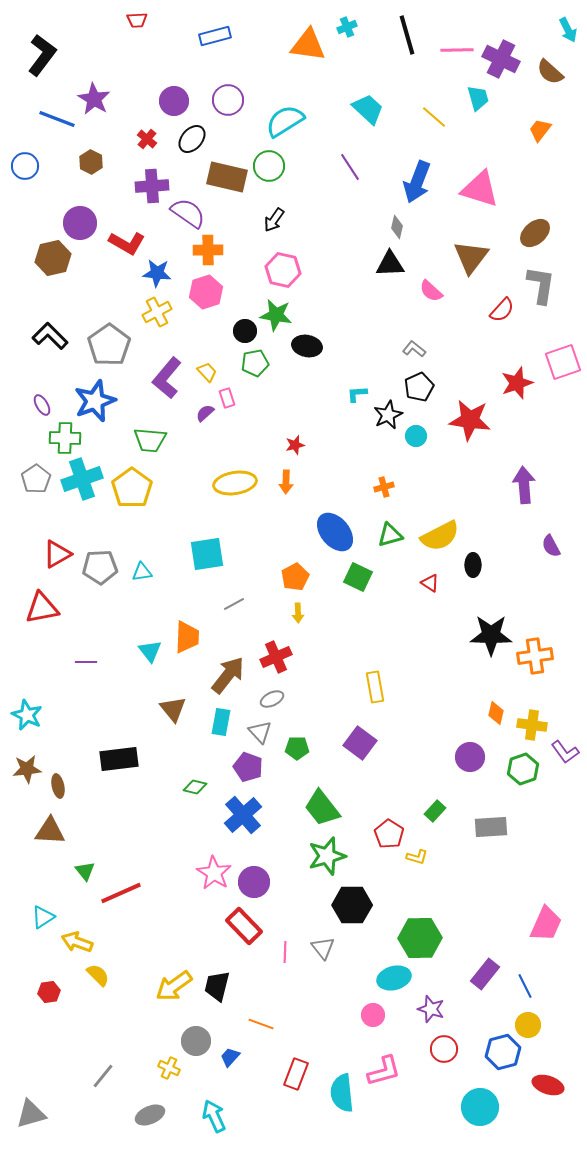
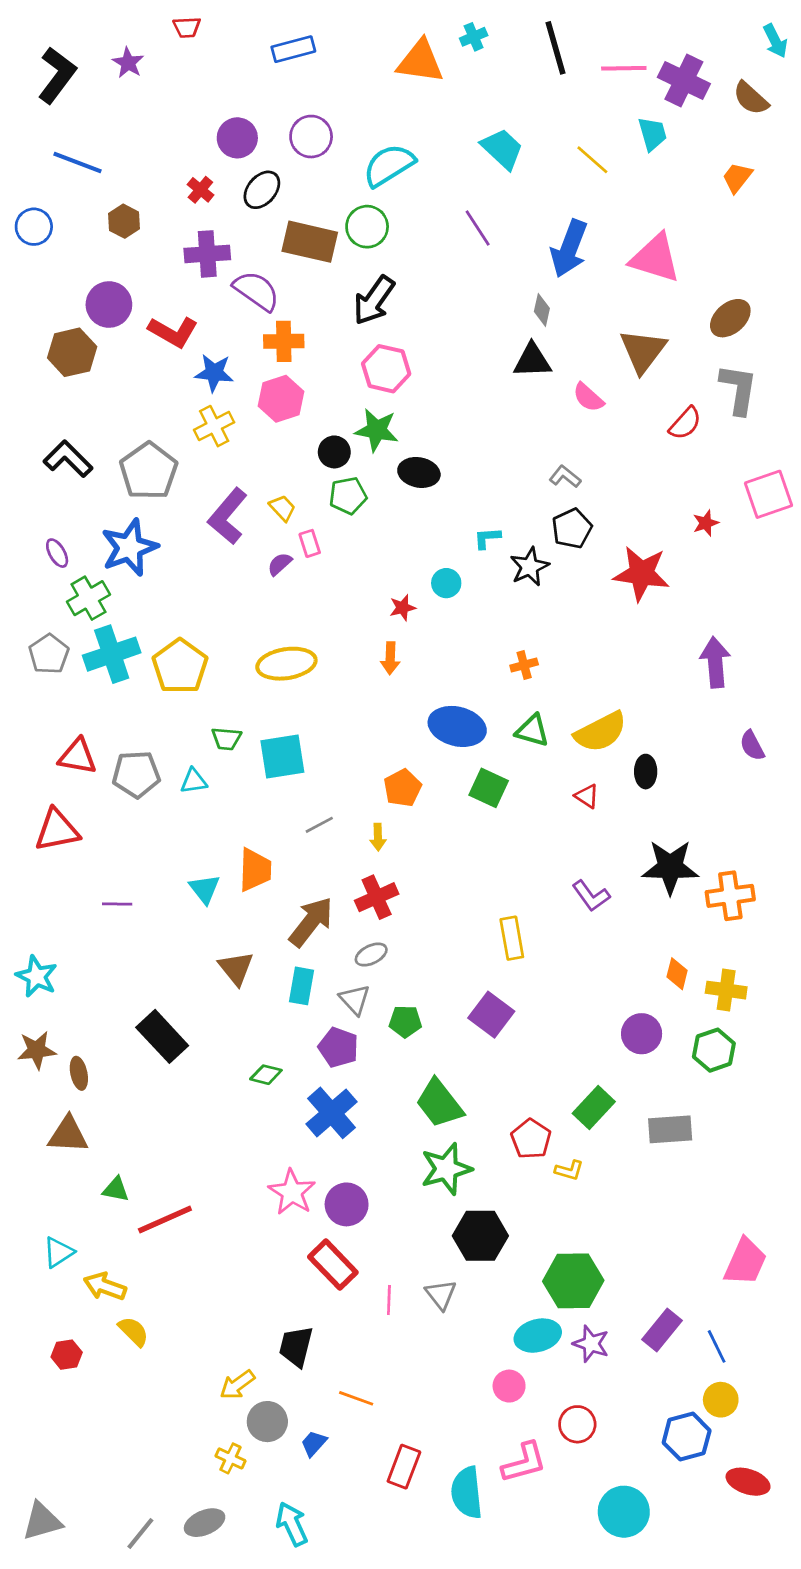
purple star: (94, 99) -> (128, 63), moved, size x0.7
black arrow: (274, 220) -> (374, 300), size x1.5
red star: (517, 383) -> (706, 523), size x0.6
cyan circle: (416, 436) -> (446, 583), moved
green cross: (65, 438) -> (88, 598), turned -32
green trapezoid: (150, 440) -> (226, 739), moved, size x0.7
yellow ellipse: (235, 483) -> (286, 664), moved
blue ellipse: (335, 532) -> (457, 726), turned -36
green triangle: (390, 535) -> (532, 731), turned 32
red triangle: (57, 554) -> (78, 757), turned 40
yellow arrow: (298, 613) -> (378, 837), moved
purple L-shape: (565, 752) -> (591, 896), moved
black rectangle: (119, 759) -> (162, 1036), turned 54
green rectangle: (435, 811) -> (594, 1107), size x1.4
green triangle: (85, 871) -> (116, 1189), turned -40
yellow arrow: (174, 986) -> (237, 1385), moved, size x0.7
purple star: (431, 1009) -> (591, 1344), moved
red circle: (444, 1049) -> (577, 1424), moved
gray line: (103, 1076) -> (140, 1534), moved
cyan circle: (480, 1107) -> (624, 1512), moved

